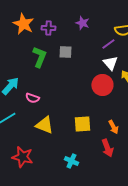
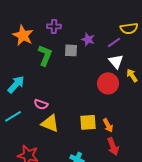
purple star: (82, 23) -> (88, 39), moved
orange star: (23, 24) -> (23, 35), moved
pink semicircle: (32, 98) -> (41, 104), moved
orange arrow: (113, 127) -> (108, 125), moved

